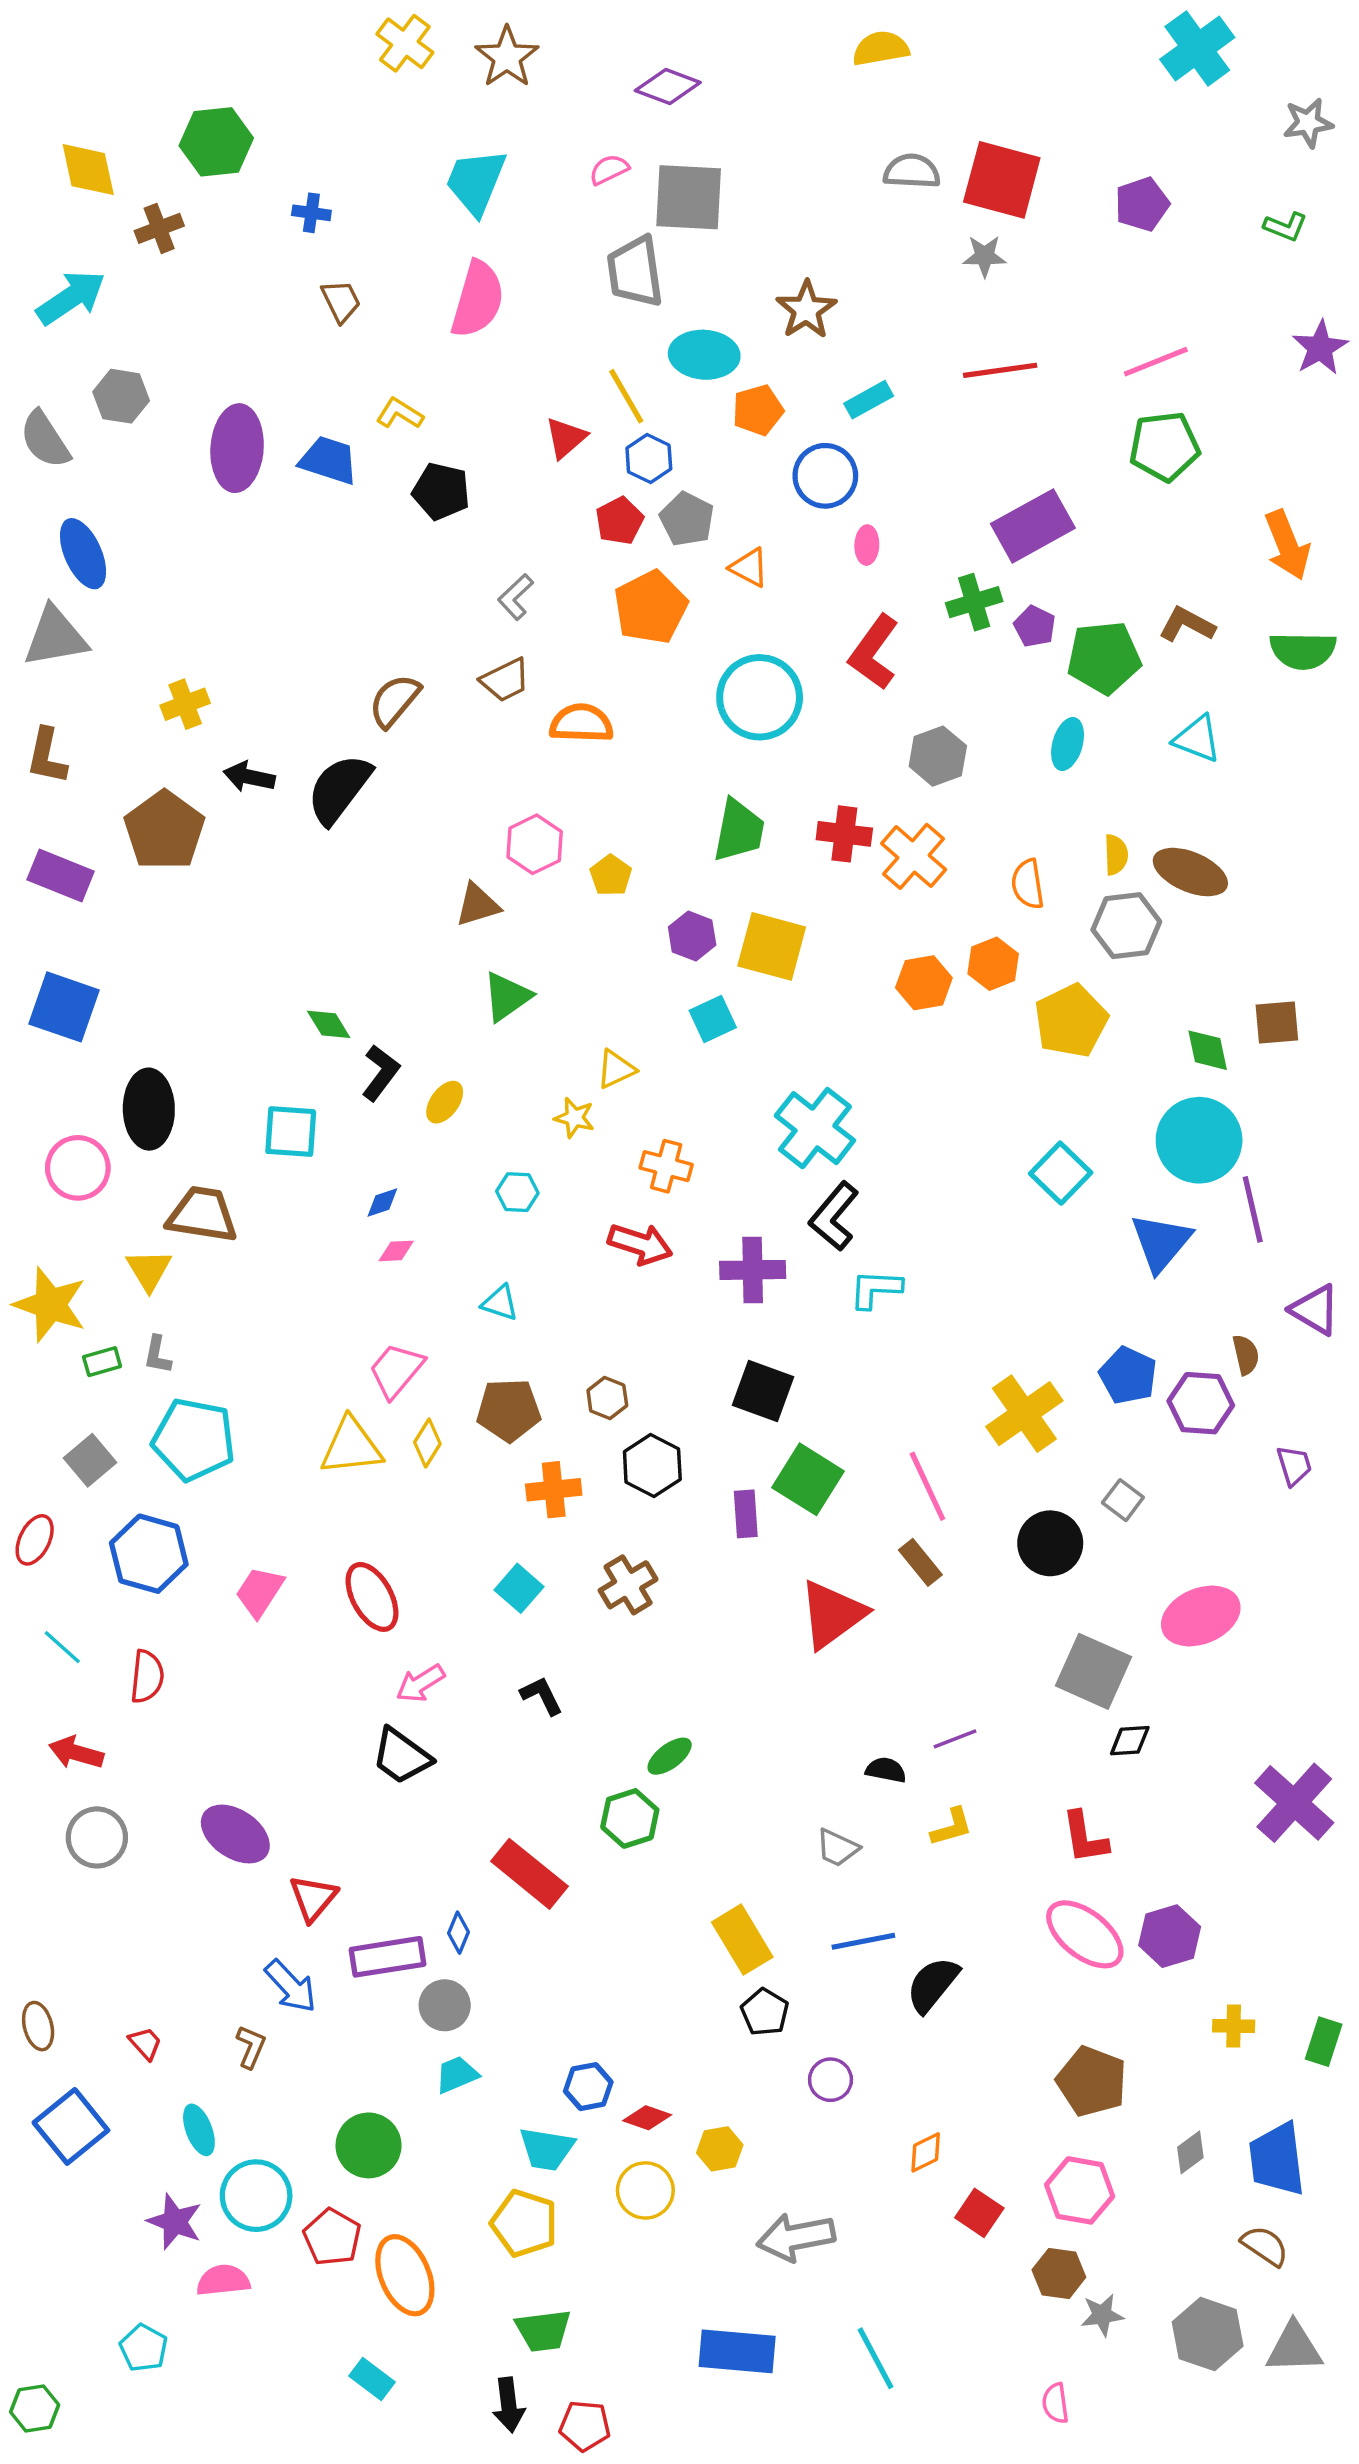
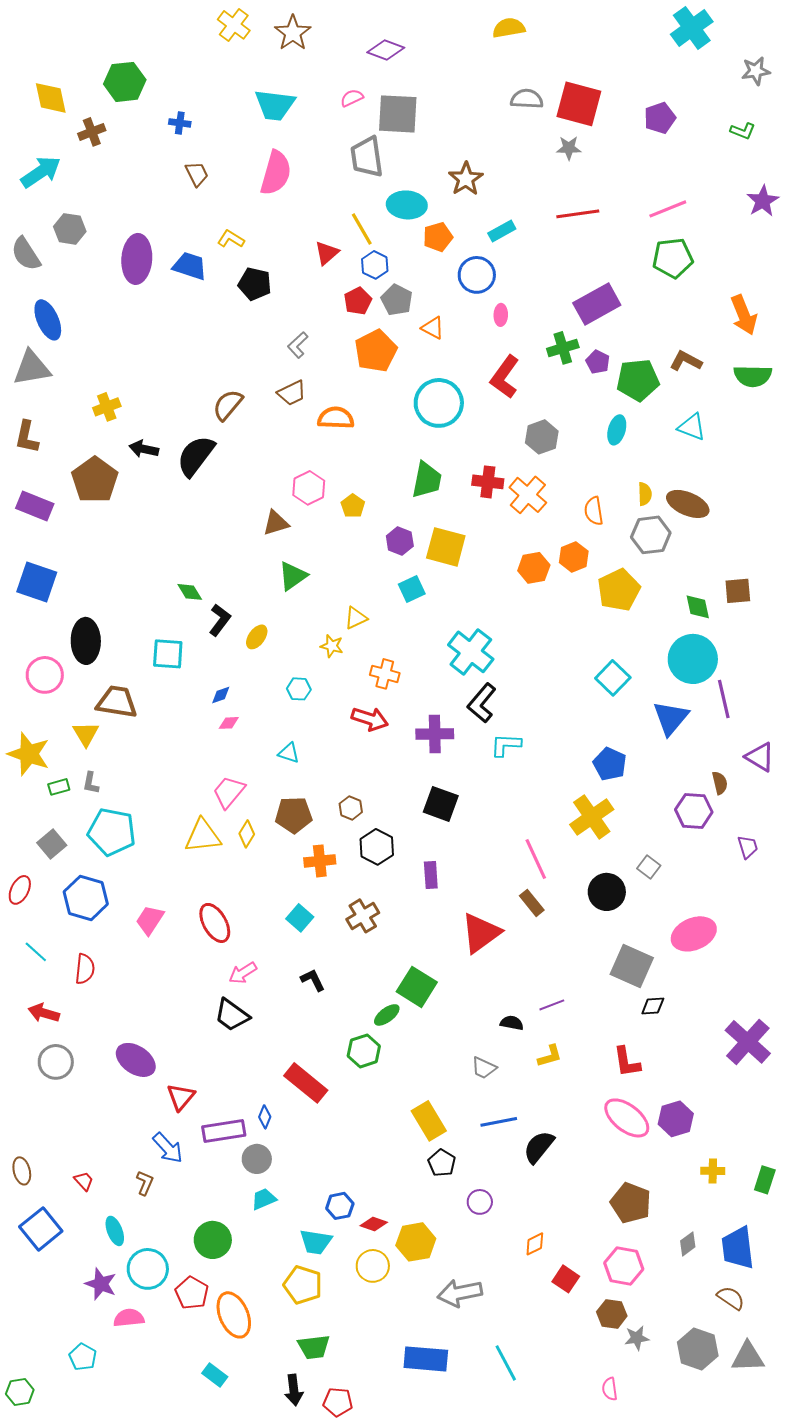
cyan trapezoid: (476, 182) -> (275, 105), turned -105
blue pentagon: (1128, 1376) -> (610, 764), moved
green square: (808, 1479) -> (417, 987), moved
yellow hexagon: (720, 2149) -> (416, 1242), size x1.5

